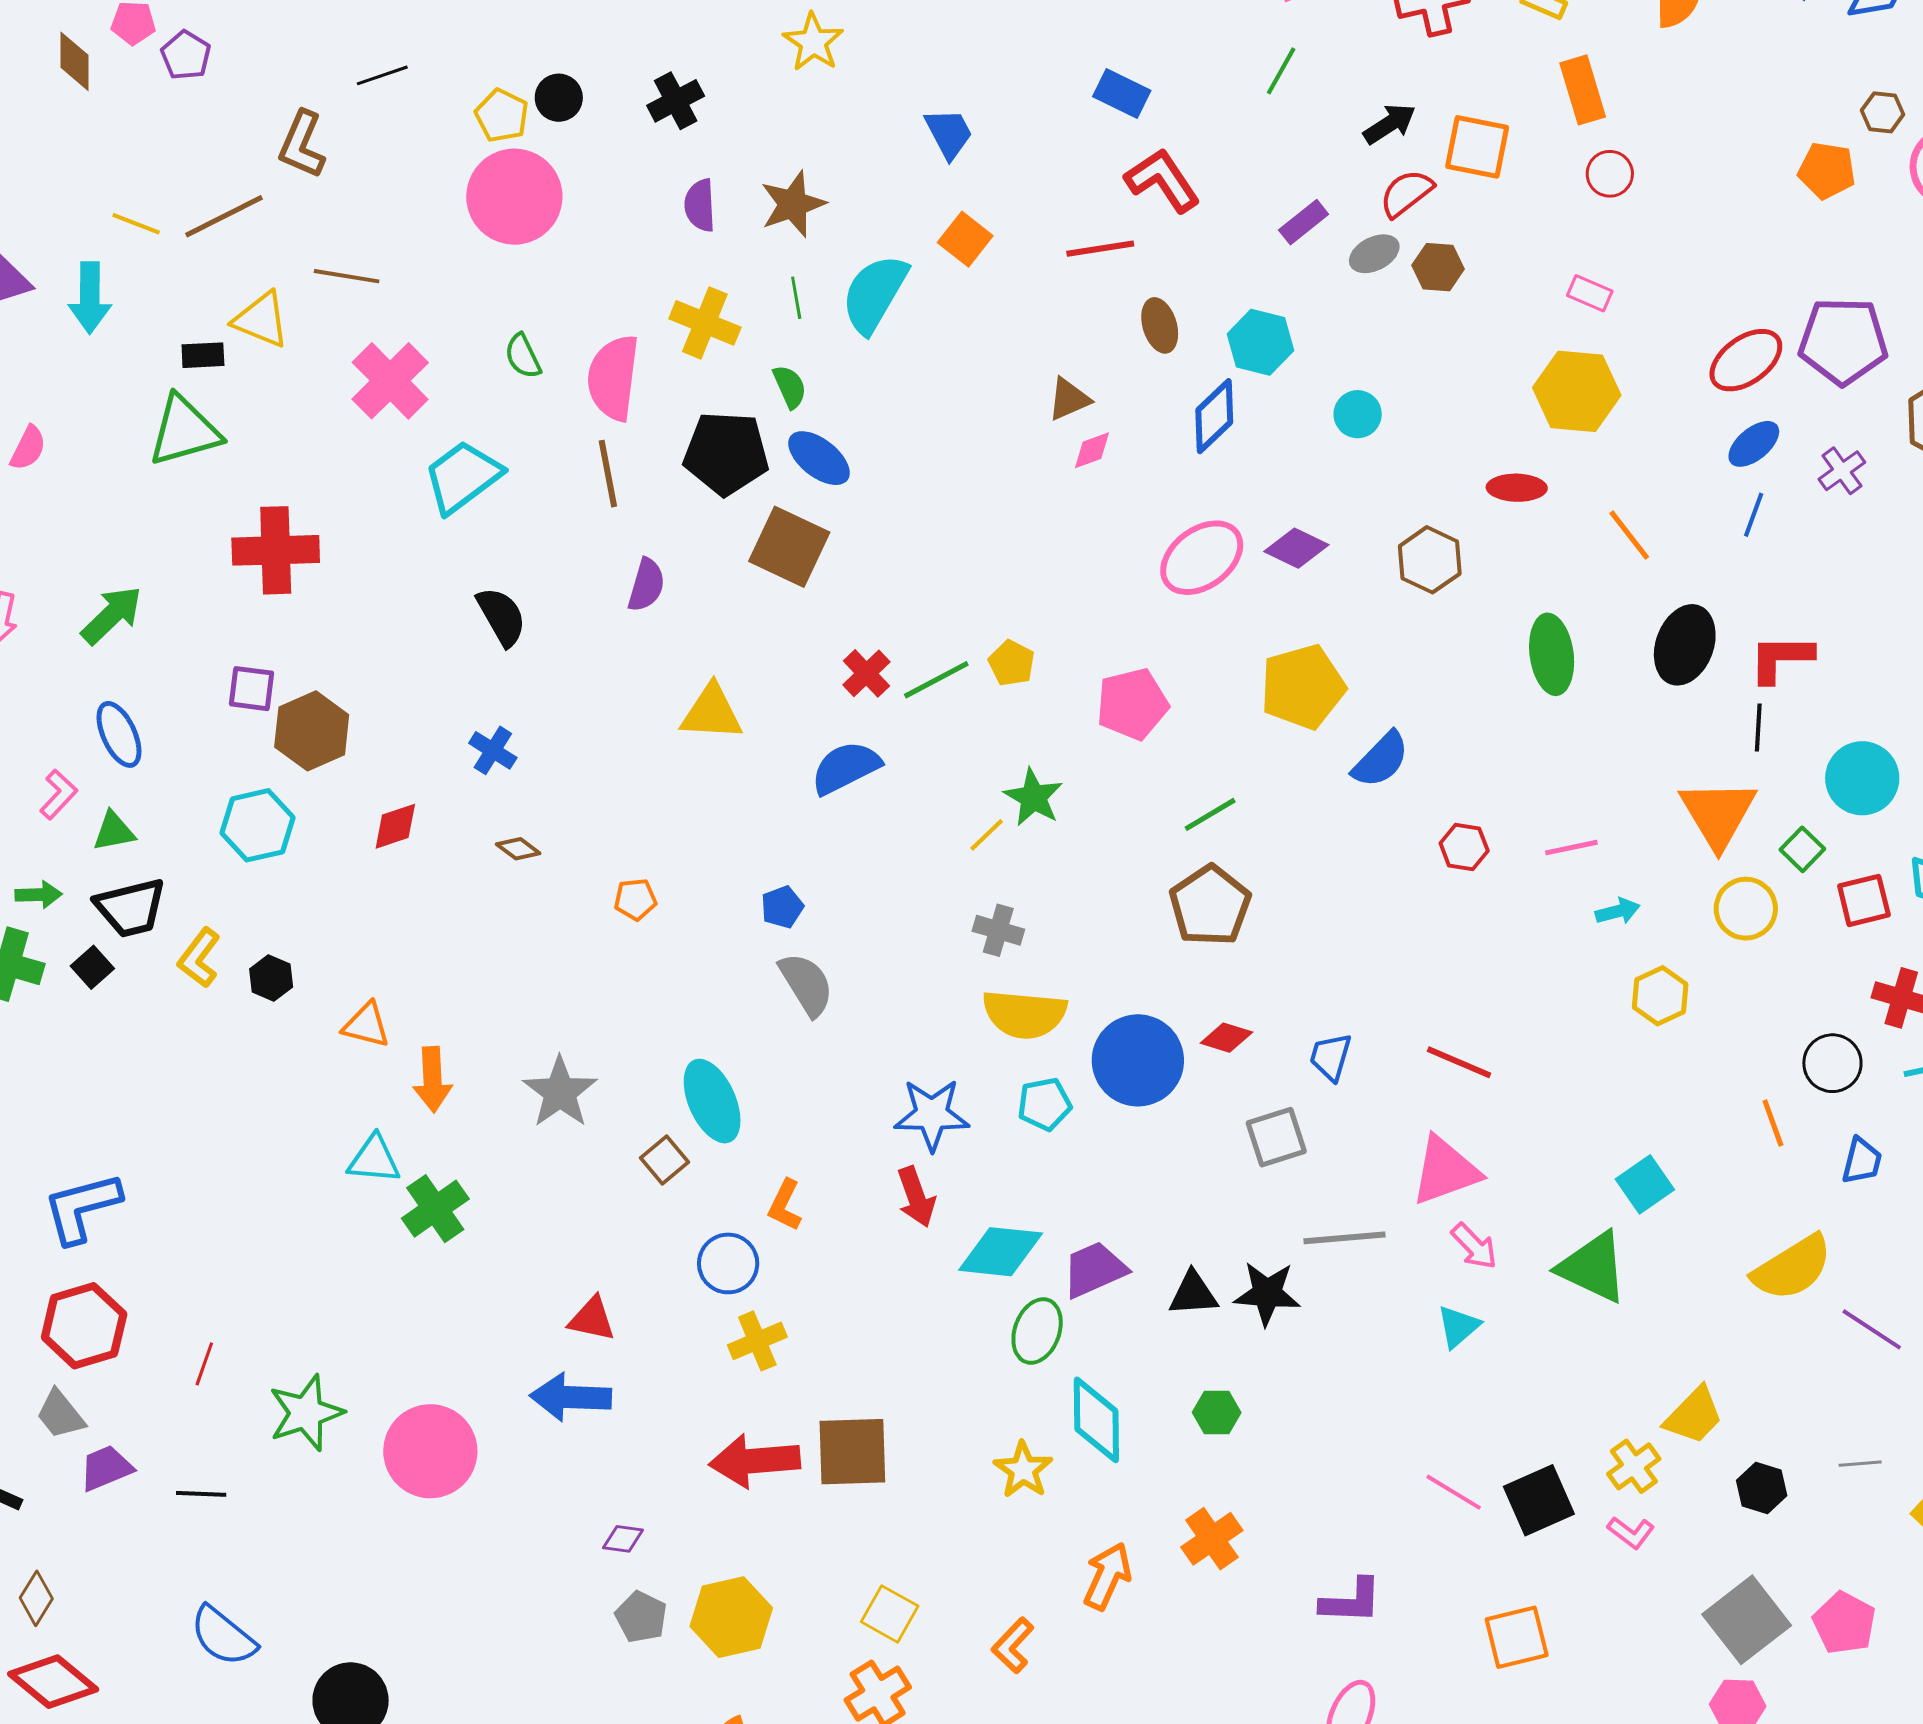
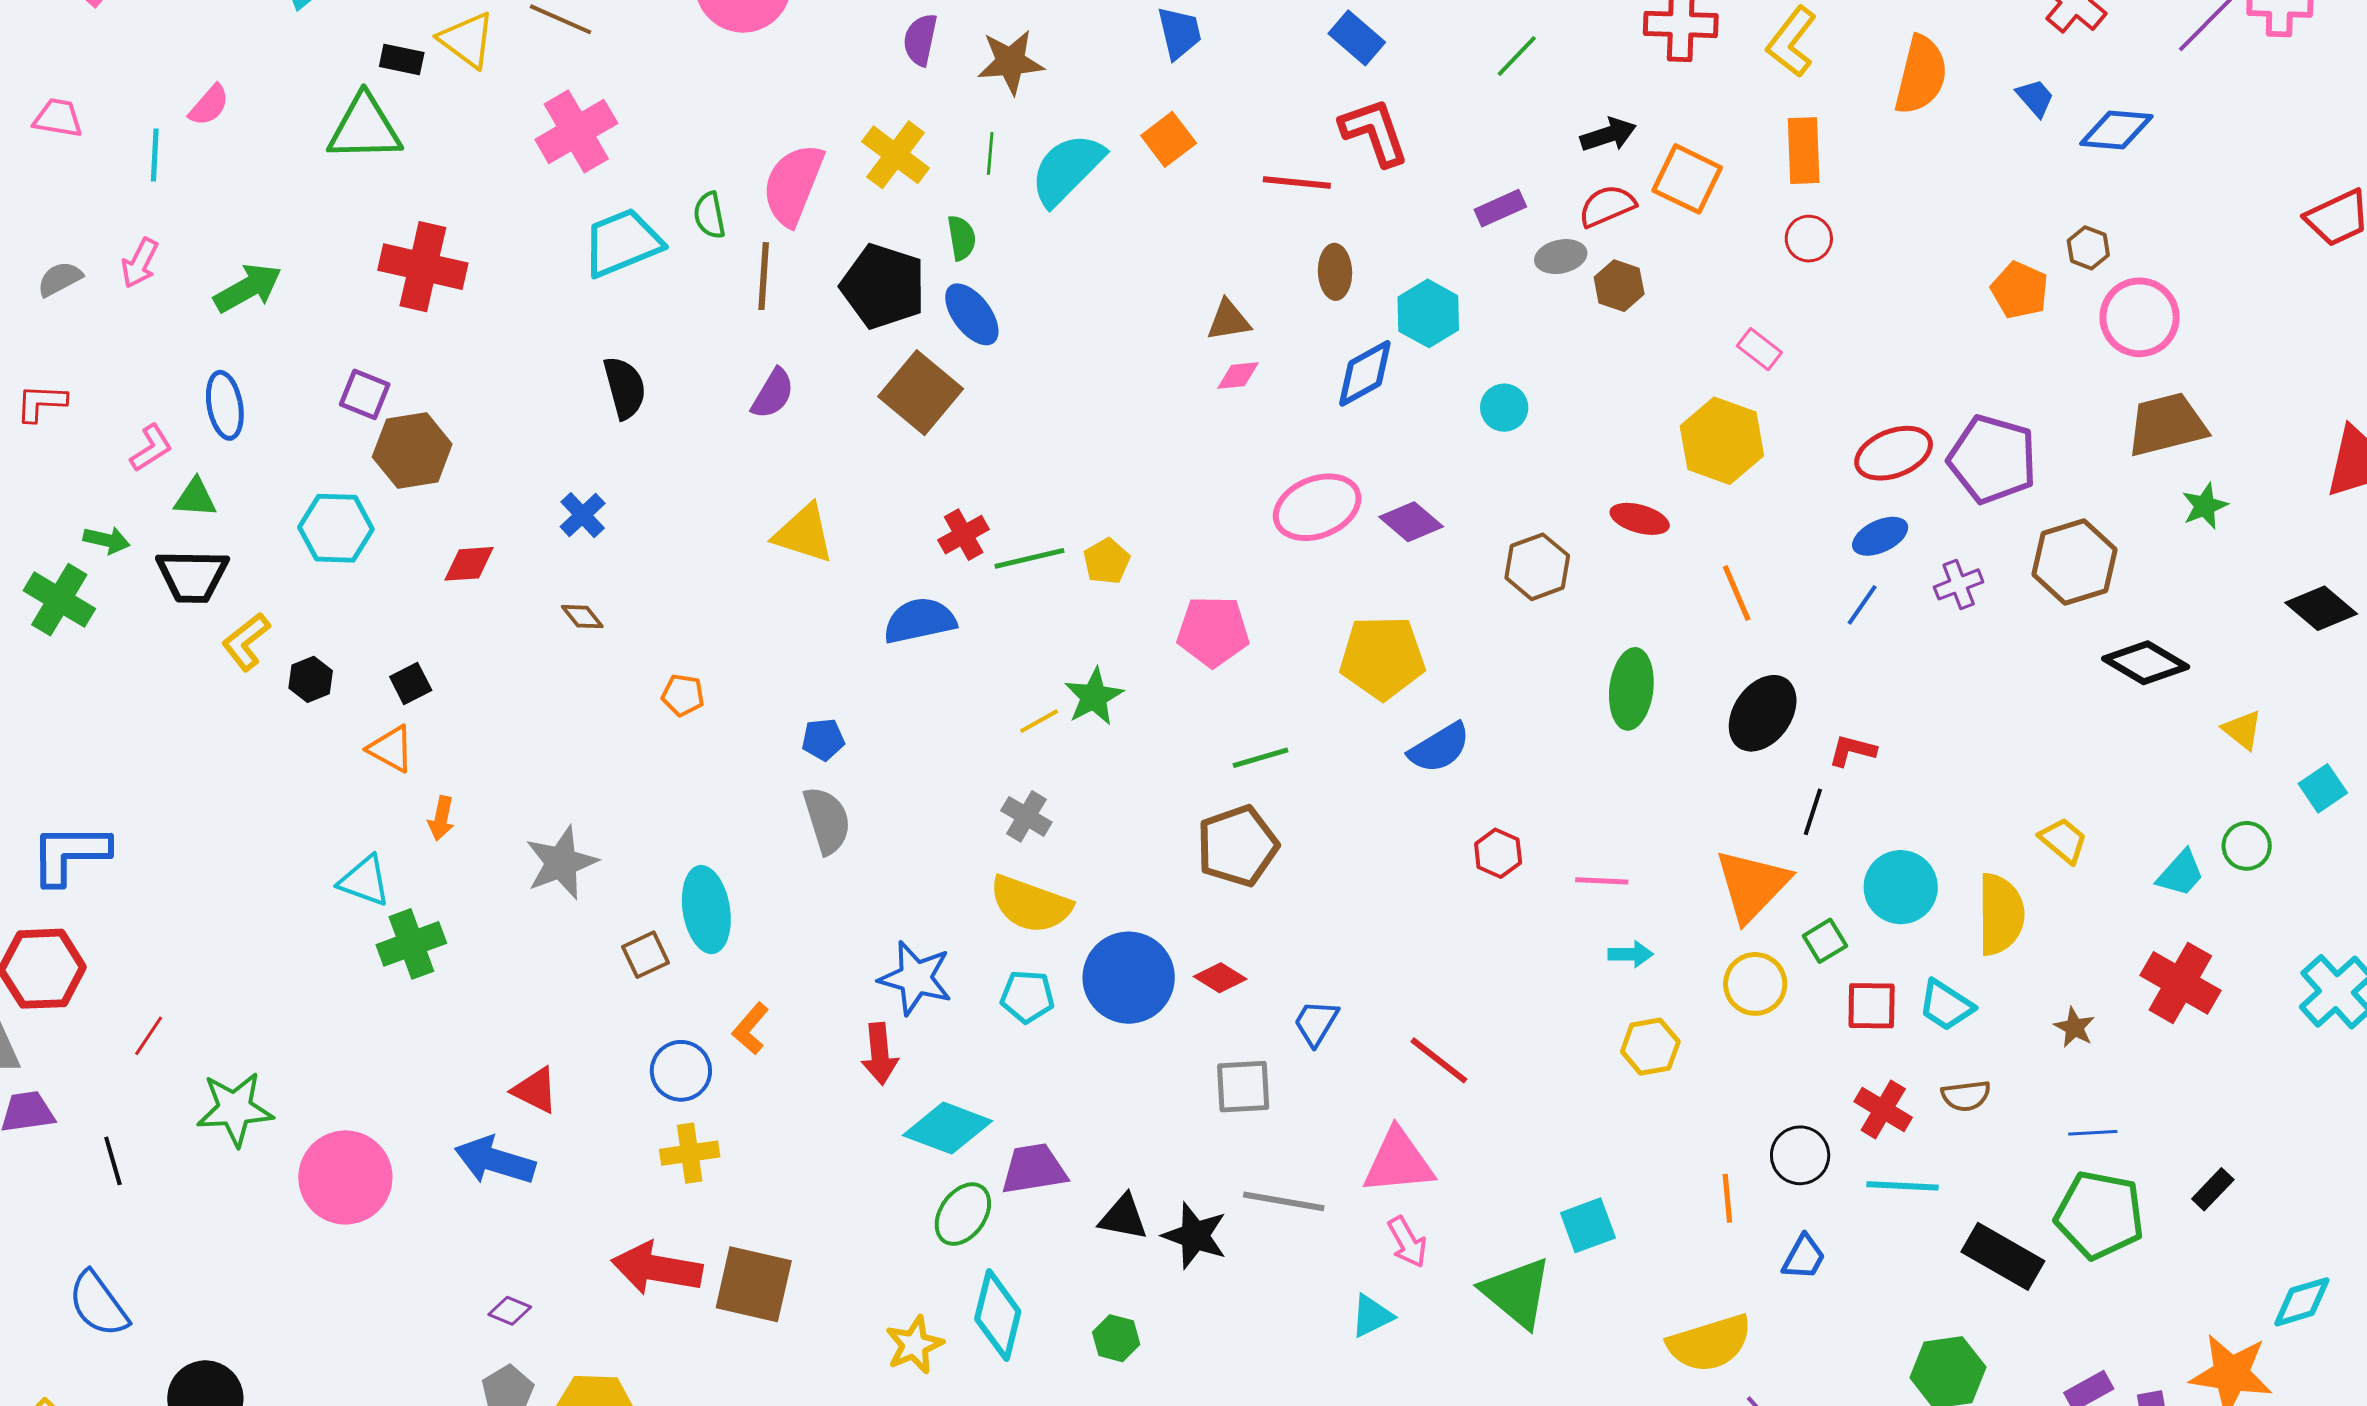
green semicircle: (523, 356) -> (710, 215), moved
red L-shape: (1781, 658) -> (1852, 751), size x0.7
black square: (92, 967) -> (411, 684), moved
orange arrow: (432, 1080) -> (441, 818), size x0.7
black line: (201, 1494) -> (113, 1161), turned 57

